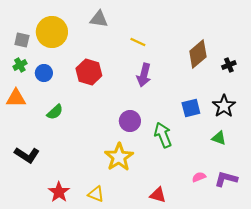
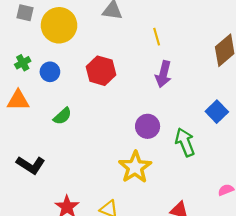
gray square: (22, 40) -> (25, 13), moved
yellow line: (138, 42) -> (157, 37), turned 49
blue square: (191, 108) -> (217, 112), turned -30

